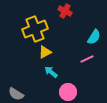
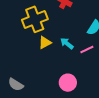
cyan arrow: (51, 72) -> (67, 43), moved

